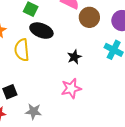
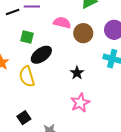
black ellipse: (41, 31) -> (41, 55), turned -45

